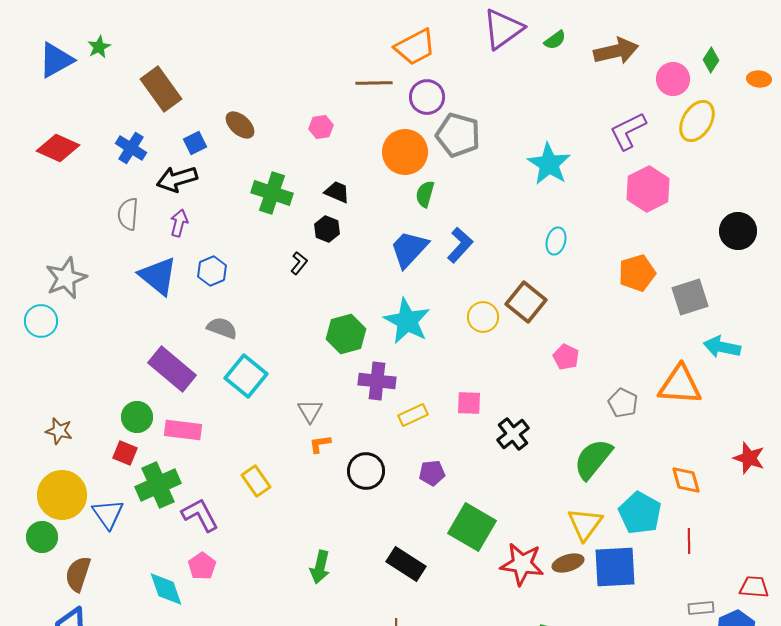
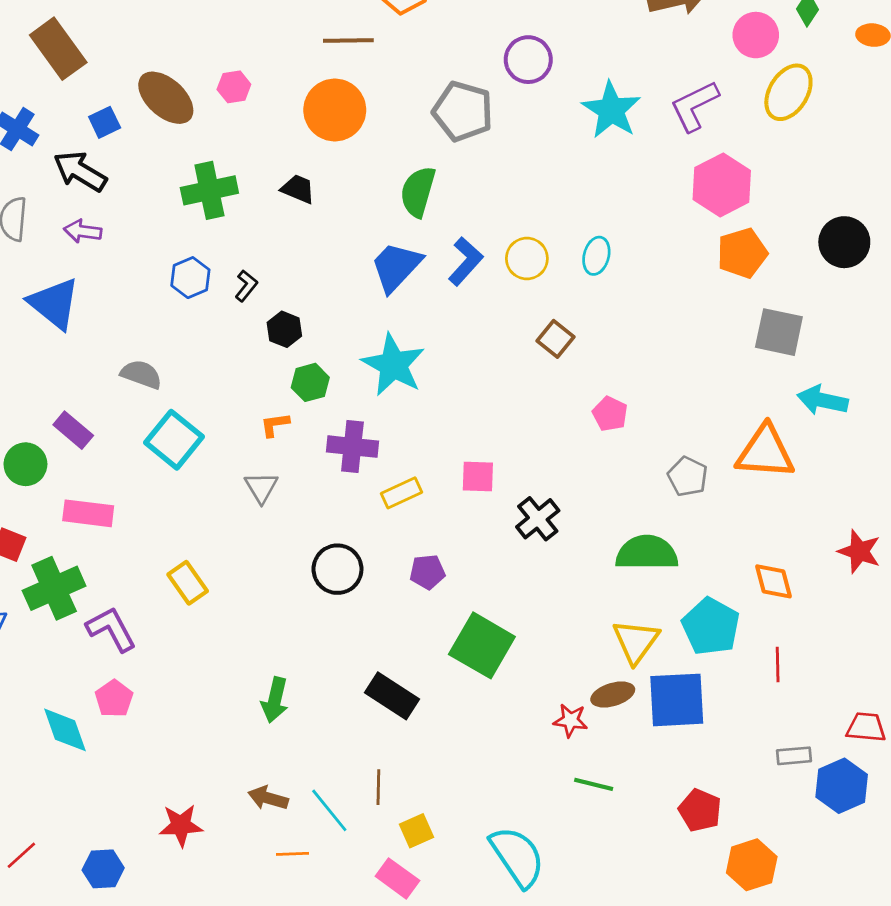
purple circle: (427, 97) -> (528, 60), moved
brown ellipse: (240, 125) -> (166, 98), size x1.4
pink hexagon: (321, 127) -> (234, 87), moved
orange circle: (405, 152) -> (335, 110), moved
cyan star: (549, 164) -> (611, 110), moved
black arrow: (177, 179) -> (80, 171), turned 48
green cross: (272, 193) -> (209, 190), turned -30
green semicircle: (425, 194) -> (418, 192), size x1.4
purple arrow: (179, 223) -> (83, 231), turned -96
black hexagon: (327, 229) -> (284, 329), moved
blue hexagon: (212, 271) -> (190, 278), moved
orange pentagon: (637, 273) -> (742, 253), moved
gray square: (690, 297) -> (779, 332), turned 30
brown square: (526, 302) -> (555, 339), size x0.7
yellow circle: (483, 317) -> (527, 259), moved
green hexagon: (346, 334) -> (310, 382), size x0.7
purple rectangle: (172, 369) -> (73, 430), size x0.6
green circle: (137, 417) -> (25, 464), moved
orange L-shape: (320, 444) -> (275, 425), moved
green semicircle: (593, 459) -> (647, 553), turned 51
red star: (522, 564) -> (570, 720), moved, size x0.6

